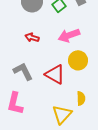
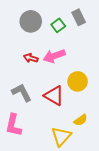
pink arrow: (69, 35) -> (54, 56), moved
yellow semicircle: (81, 98) -> (81, 120), turned 56

